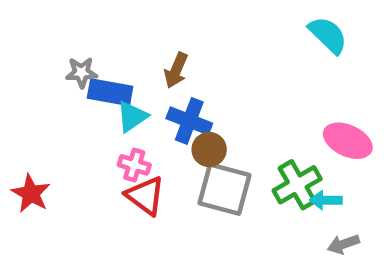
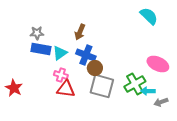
blue rectangle: (110, 92) -> (41, 49), moved
red triangle: (145, 196) -> (66, 89), turned -30
gray arrow: (343, 244) -> (161, 102), moved

